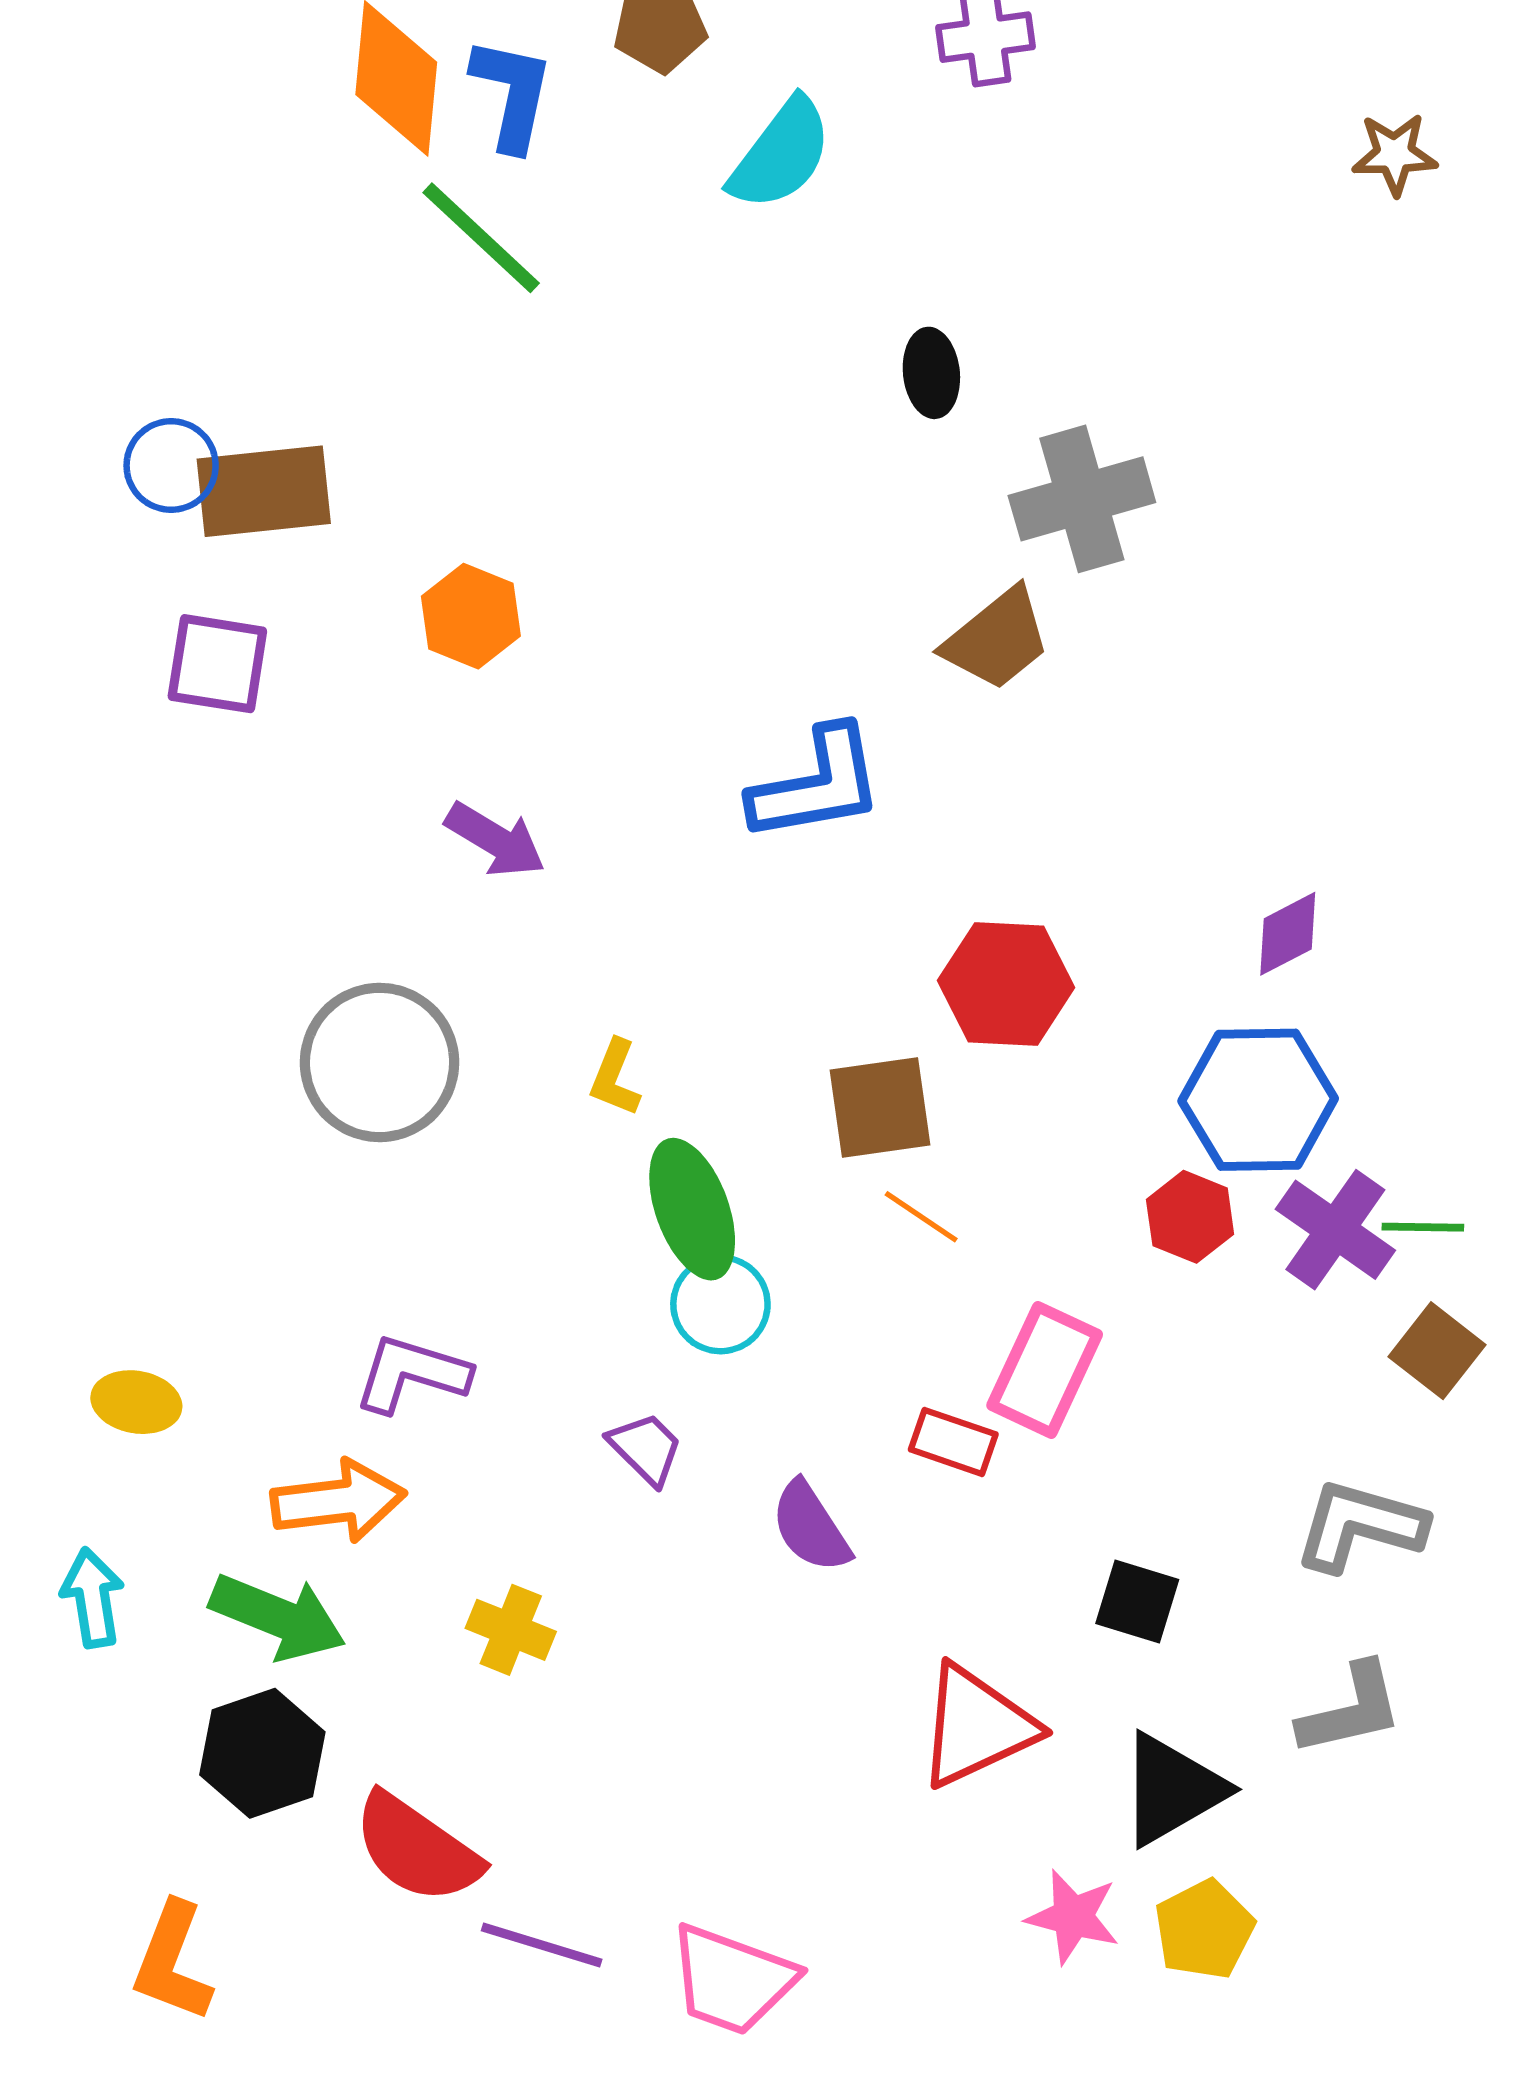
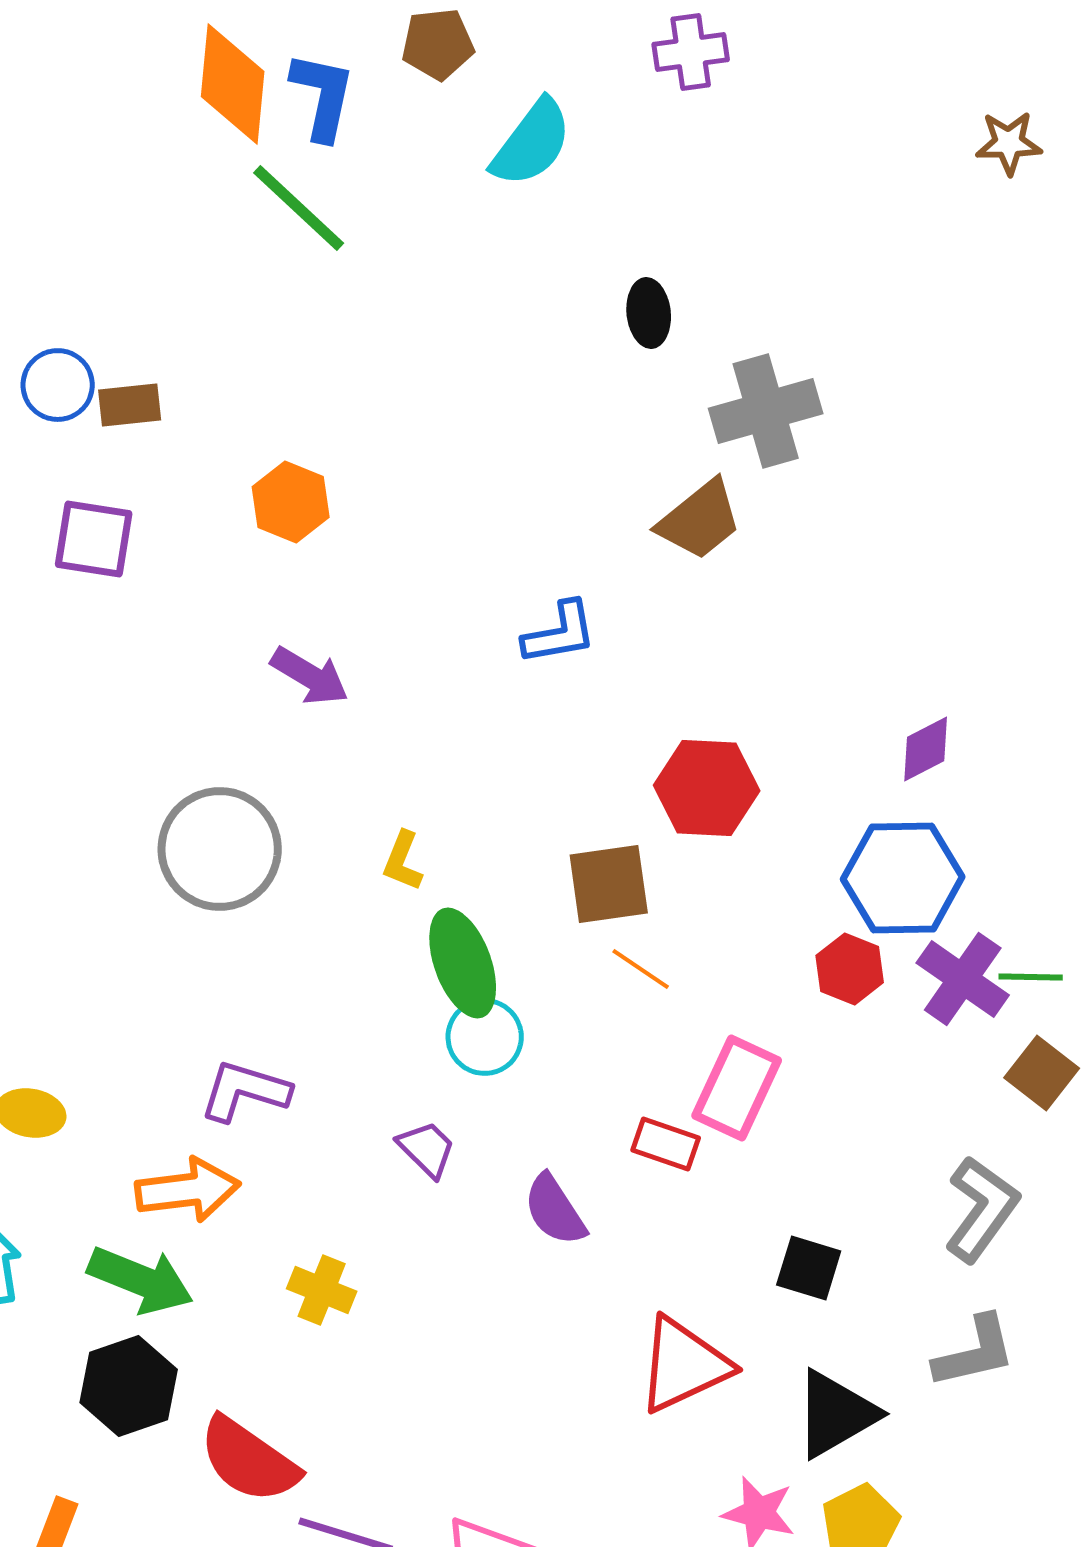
brown rectangle: (264, 491) -> (130, 405), size x0.6
blue L-shape: (817, 785) -> (560, 633), size x0.7
gray L-shape: (1360, 1526) -> (982, 1209), turned 110

